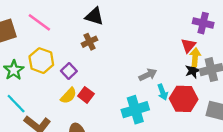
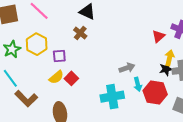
brown cross: (89, 42) -> (80, 33), turned -32
red triangle: (188, 45) -> (158, 36), moved
purple square: (69, 71) -> (59, 56), turned 32

